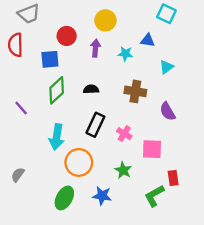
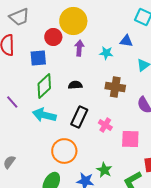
yellow circle: (105, 20) -> (73, 21), moved, size x1.4
cyan arrow: (57, 137) -> (44, 115), moved, turned 95
green star: (123, 170) -> (104, 170), moved

